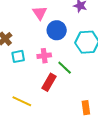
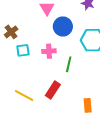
green line: (65, 68) -> (69, 64), turned 56
red rectangle: (49, 82) -> (53, 90), moved

